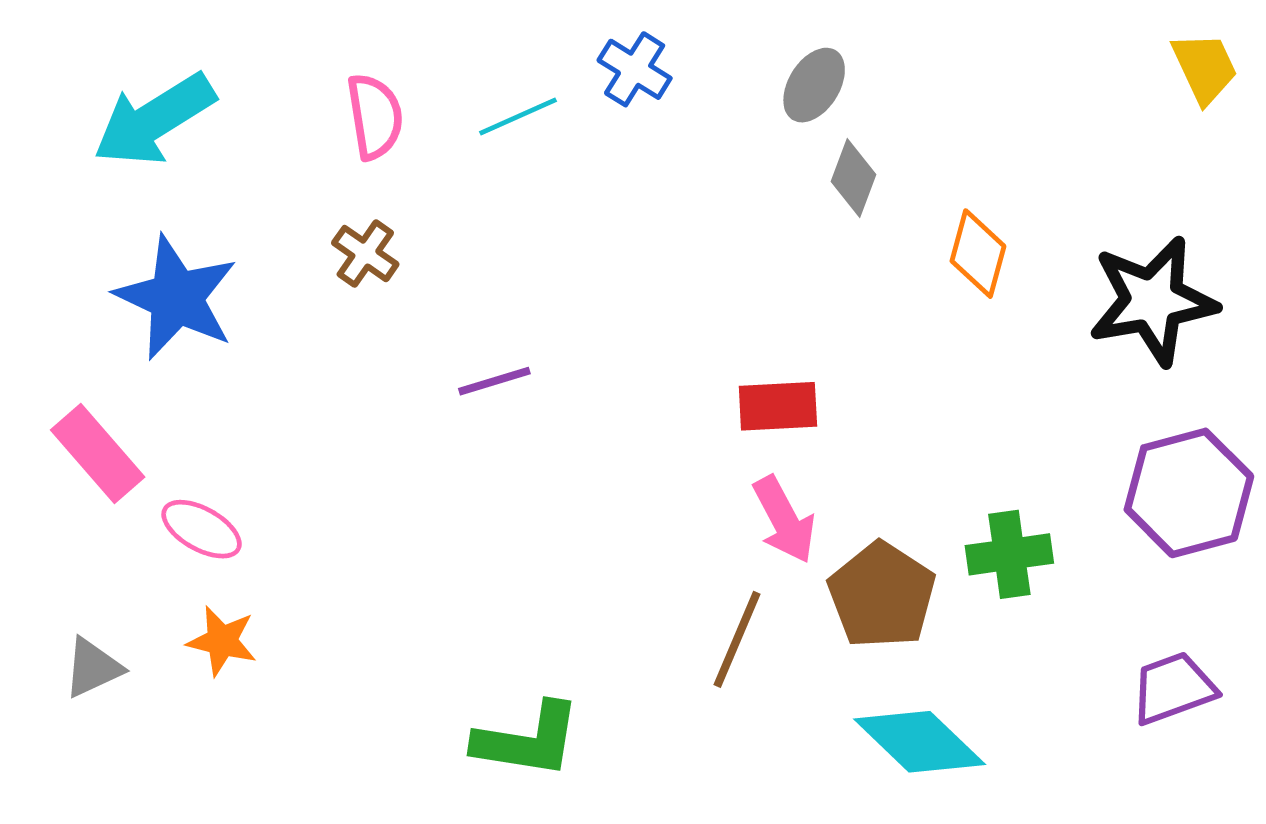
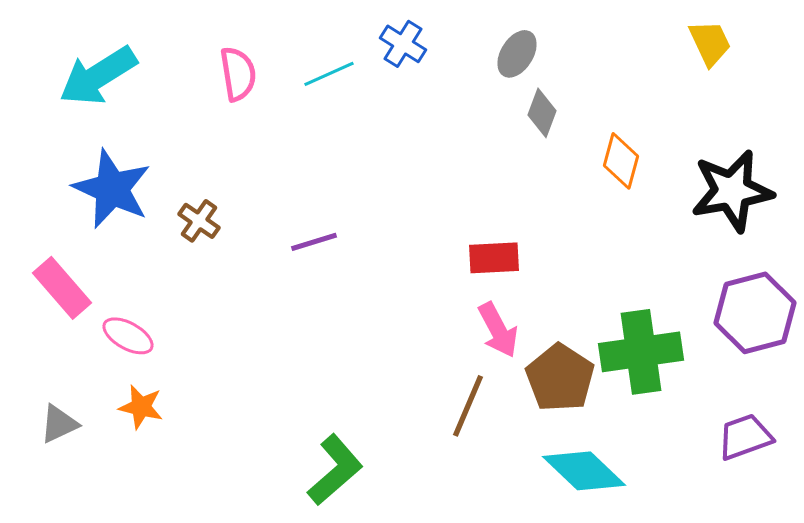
yellow trapezoid: (1205, 68) -> (710, 43), moved
brown cross: (365, 254) -> (199, 221), moved
green cross: (1009, 554) -> (641, 352), size x1.5
green L-shape: (527, 740) -> (335, 470), turned -50

